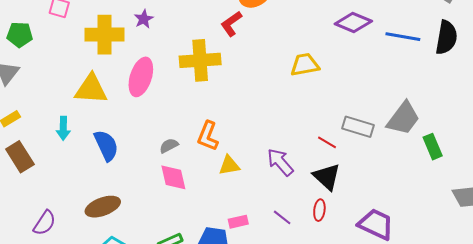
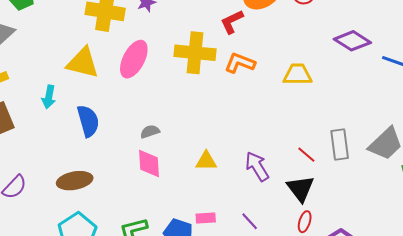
gray rectangle: (358, 127) -> (340, 145), turned 56
orange L-shape: (208, 136) -> (240, 63), moved, turned 80
red ellipse: (319, 210) -> (305, 222), moved

